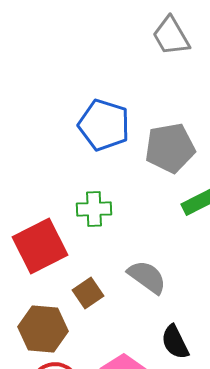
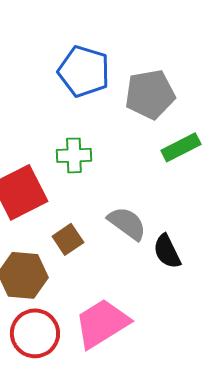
black semicircle: (175, 342) -> (167, 251), moved

